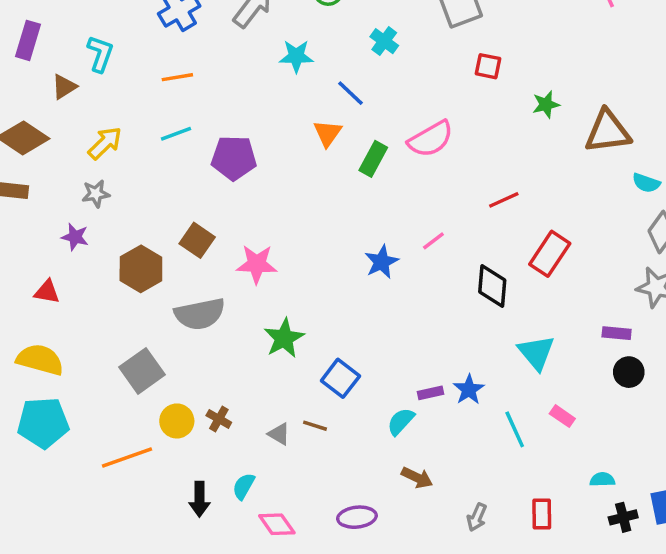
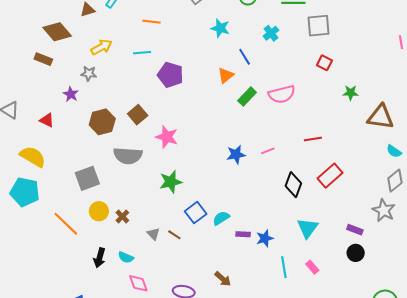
cyan semicircle: (401, 421) -> (221, 218), moved
orange line: (127, 458) -> (66, 224), turned 48
cyan semicircle: (244, 486) -> (126, 257), turned -112

